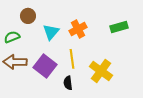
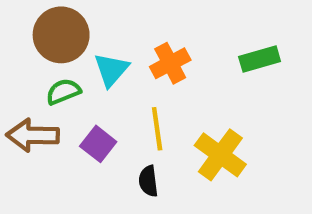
brown circle: (28, 16) -> (61, 35), size x1.6
green semicircle: (12, 37) -> (63, 92), moved
purple square: (45, 66) -> (98, 144), size x0.7

